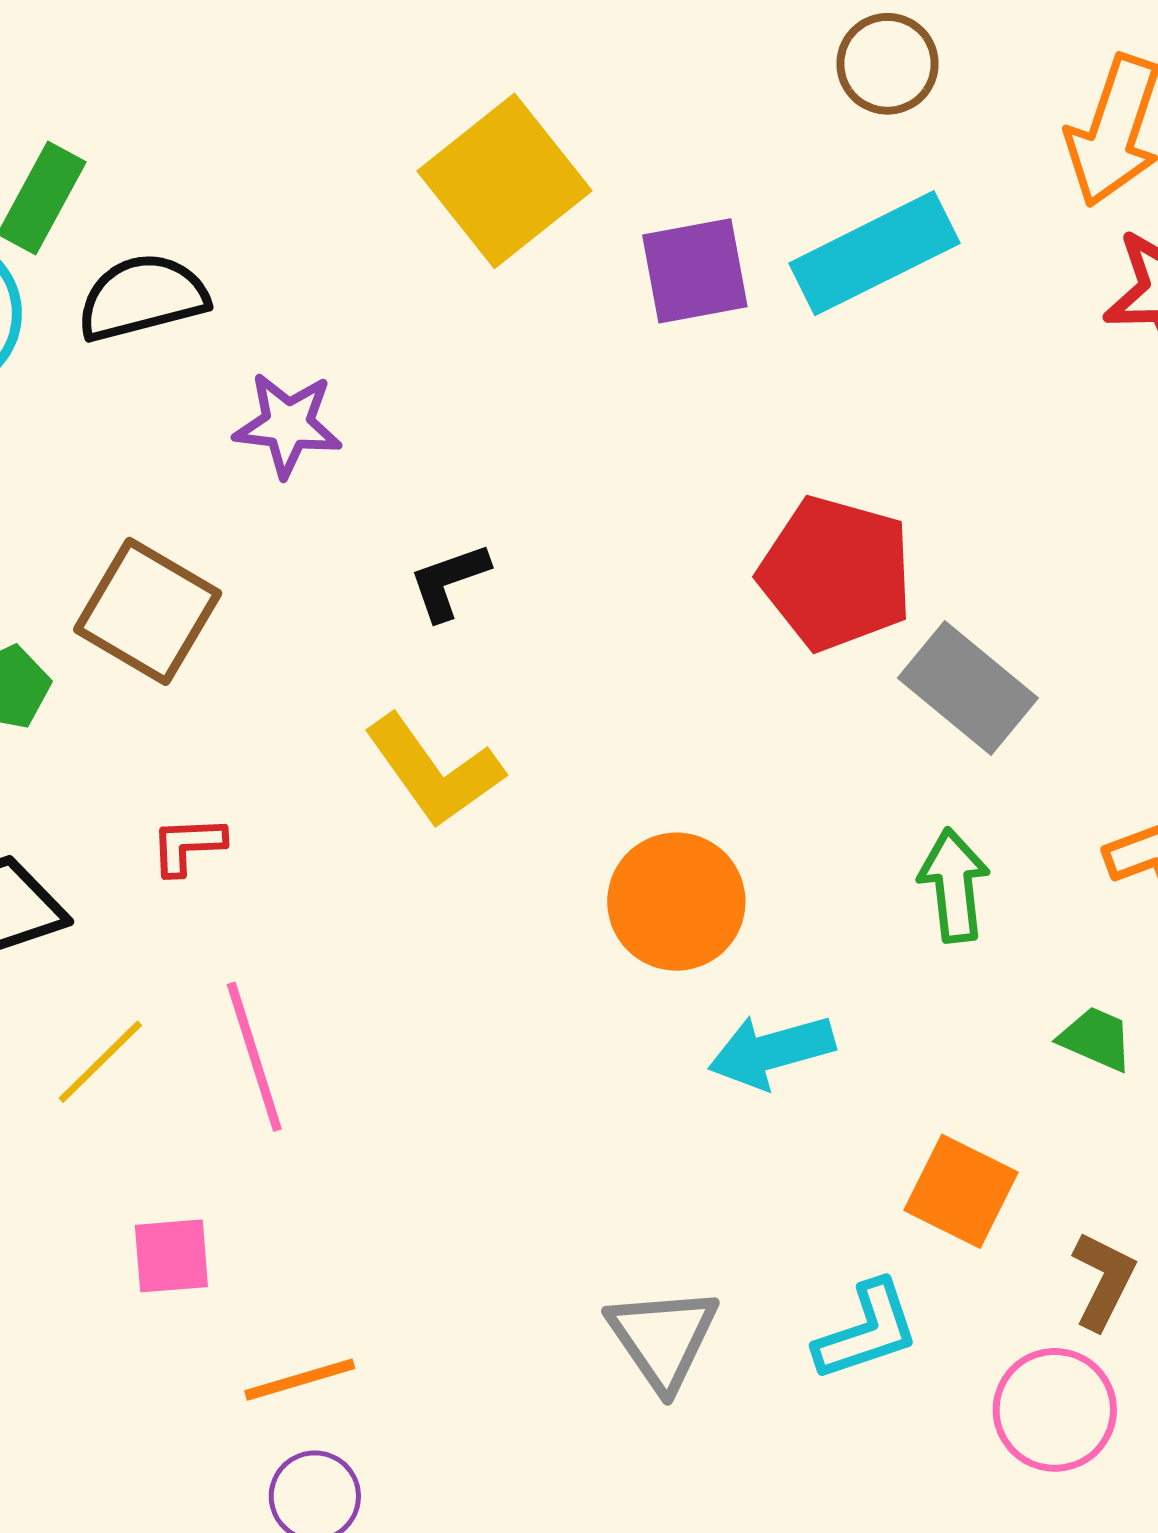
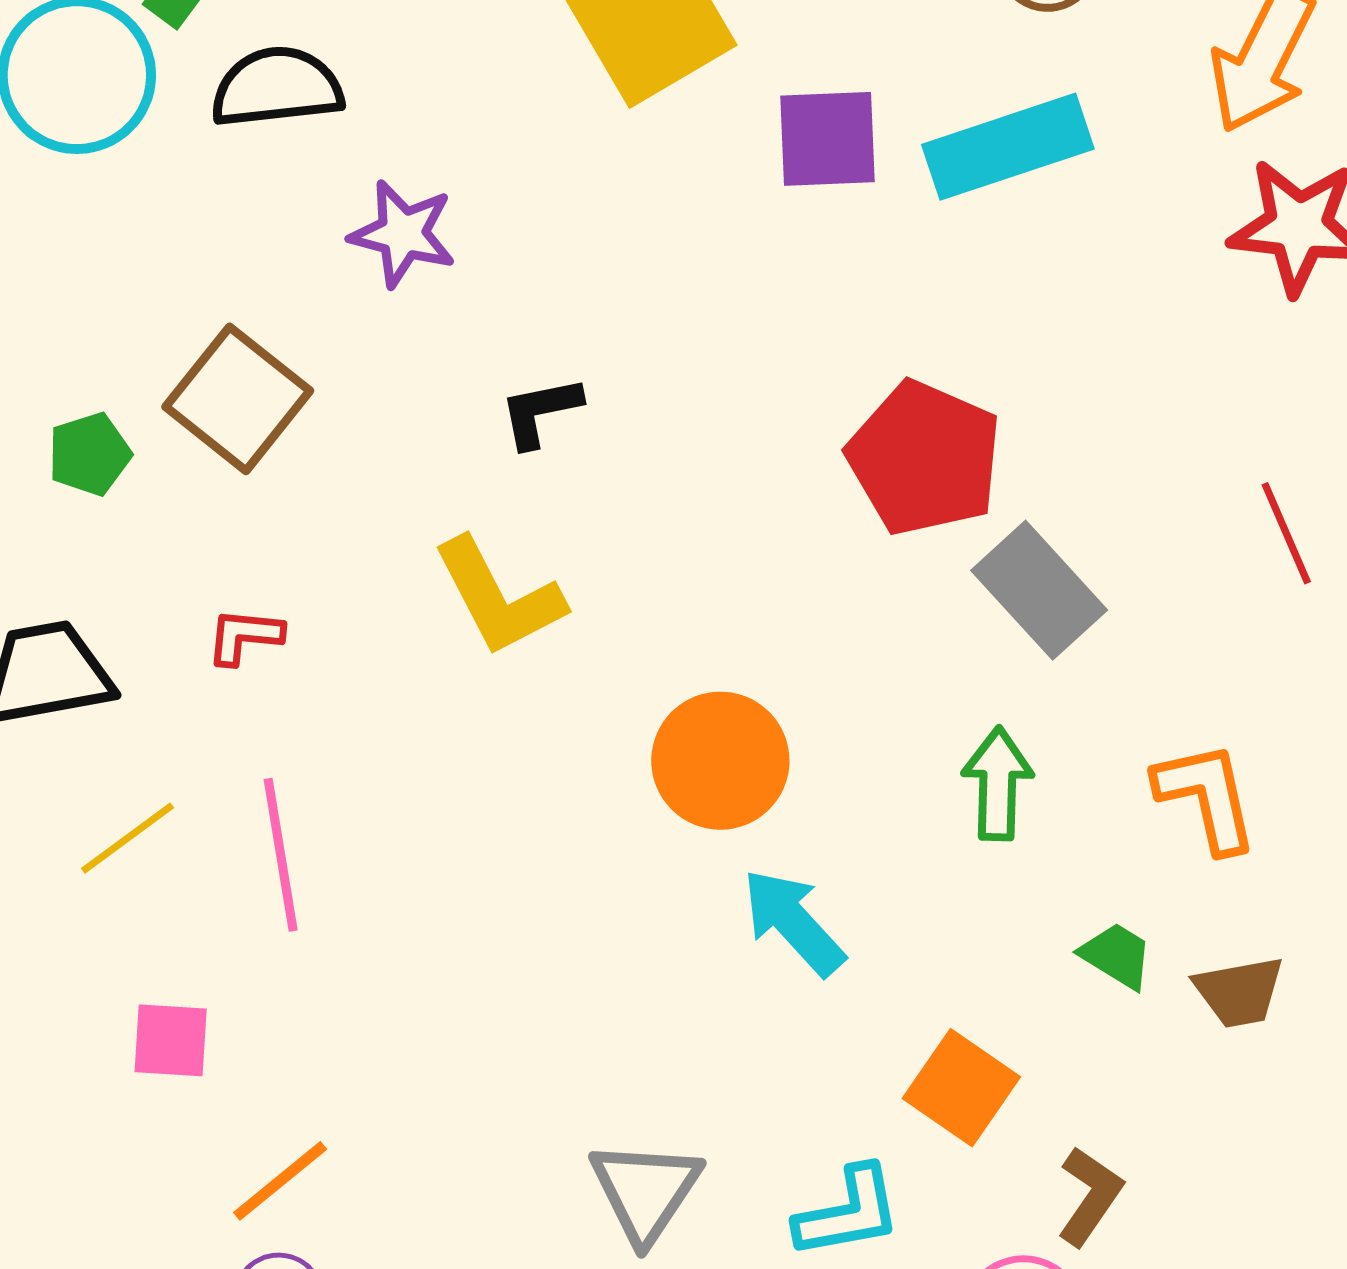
cyan arrow: (771, 1051) -> (793, 922), turned 55
orange line: (300, 1380) -> (280, 1181), turned -31

